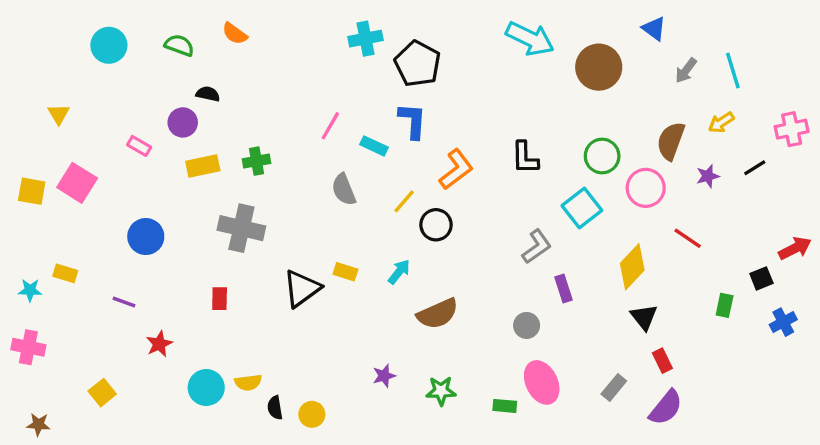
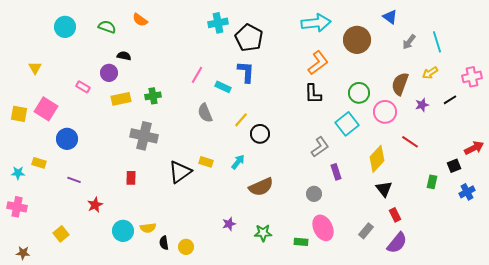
cyan arrow: (530, 39) -> (316, 23), turned -32
orange L-shape: (456, 169) -> (318, 63), moved
blue circle: (146, 237) -> (67, 139), moved

